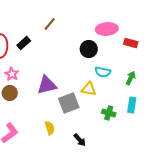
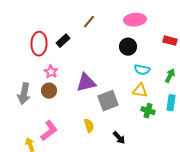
pink ellipse: (107, 29) -> (135, 20), moved
yellow triangle: (89, 89) -> (140, 91), moved

